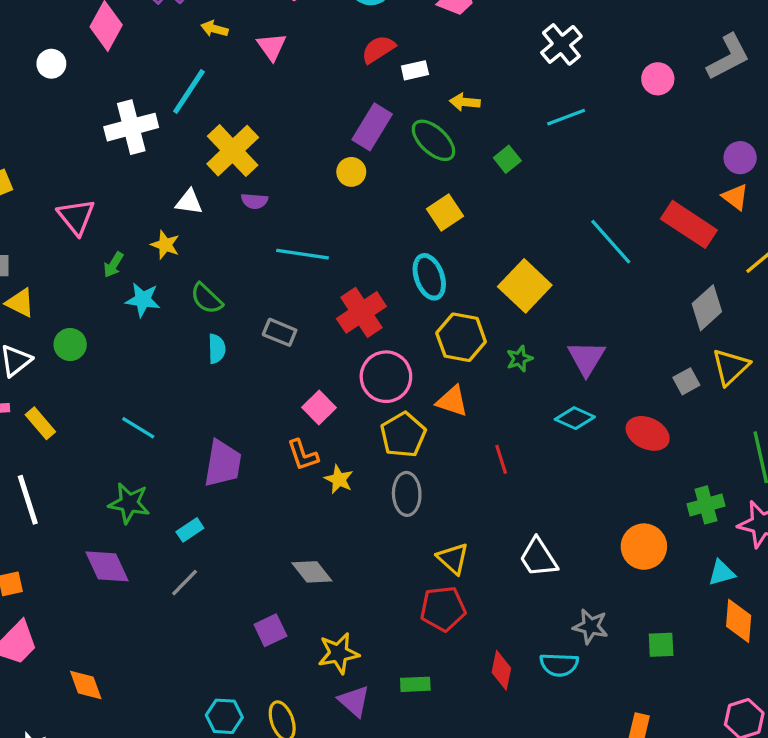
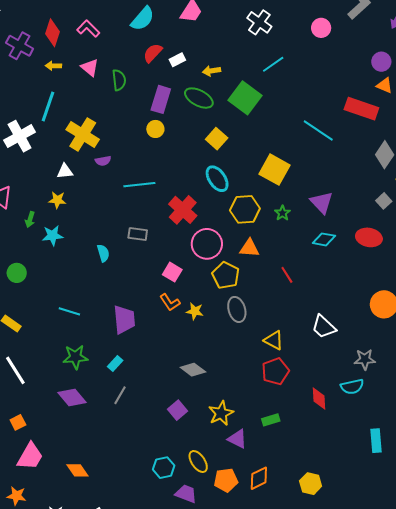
green square: (507, 159) -> (245, 98), size x2.0
green semicircle: (207, 299) -> (119, 80), moved, turned -125

